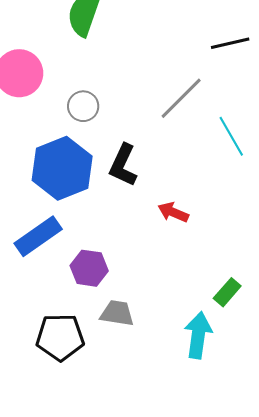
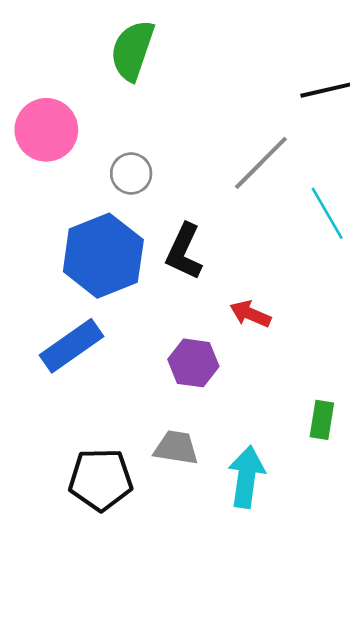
purple hexagon: (89, 268) -> (193, 363), moved
green rectangle: (227, 292) -> (322, 420), turned -32
cyan arrow: (198, 335) -> (246, 477), moved

